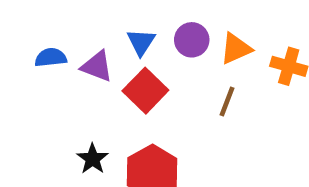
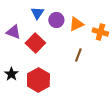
blue triangle: (141, 42) -> (37, 13), moved
brown line: (227, 102) -> (78, 55), moved

